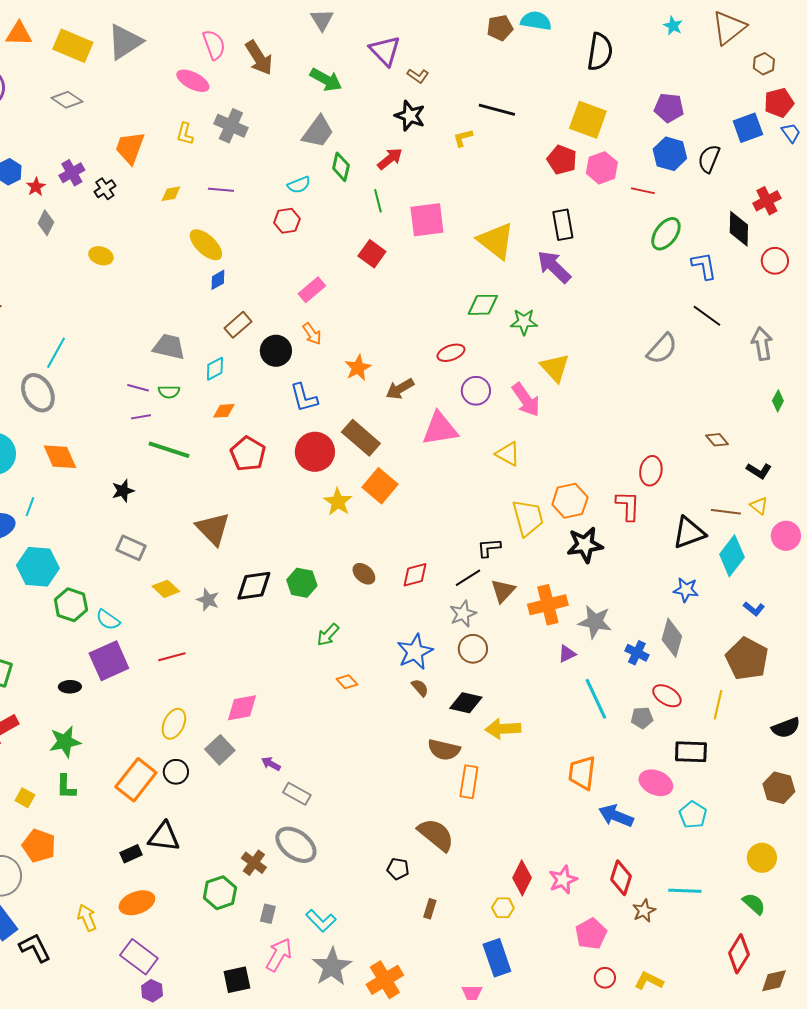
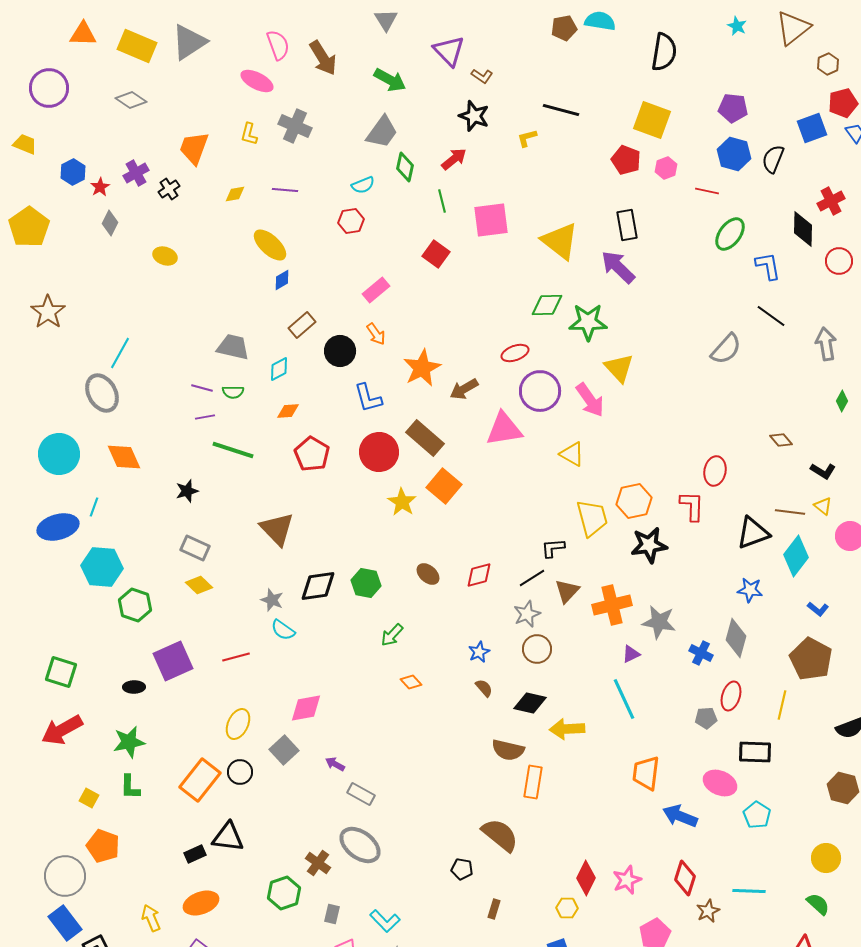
pink hexagon: (602, 168) -> (666, 168), size x0.7
green star: (524, 322) -> (588, 322), size x1.4
orange star: (358, 368) -> (422, 368), size x1.4
purple circle: (476, 391) -> (540, 391), size x1.4
yellow diamond: (166, 589) -> (199, 585), moved
cyan semicircle: (108, 620) -> (283, 630), moved
blue star: (415, 652) -> (479, 652), size x0.6
red ellipse: (667, 696) -> (731, 696), turned 76
cyan line: (596, 699) -> (624, 699), moved

